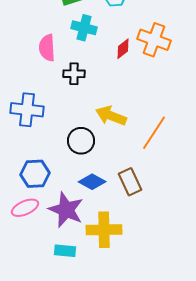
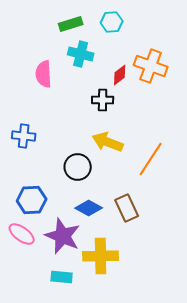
black cross: (74, 74) -> (103, 100), moved
blue cross: (27, 110) -> (24, 136), size x0.7
pink ellipse: (25, 208) -> (22, 234), turned 60

